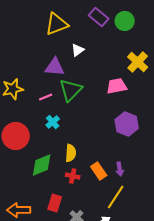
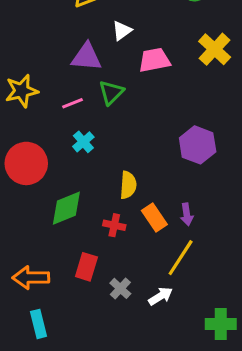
pink trapezoid: (117, 86) -> (154, 60), moved
green triangle: (71, 90) -> (111, 92), size x0.7
yellow semicircle: (71, 153) -> (128, 185), moved

